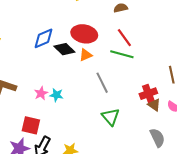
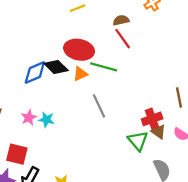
blue diamond: (43, 38) -> (35, 73), moved
red line: (124, 38) -> (123, 39), moved
green line: (122, 54) -> (104, 67), moved
green triangle: (111, 117) -> (138, 141), moved

